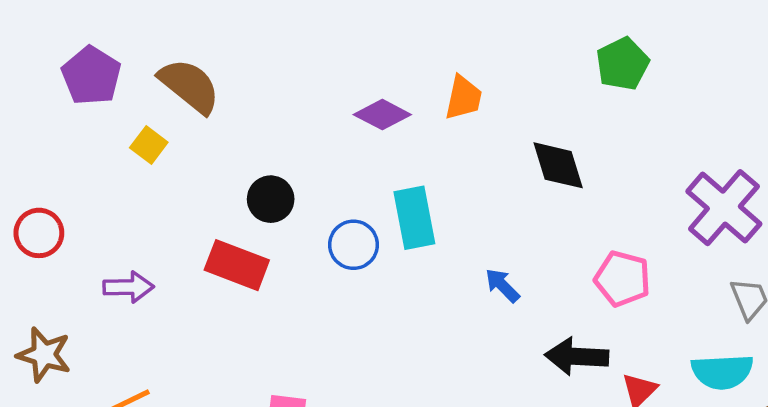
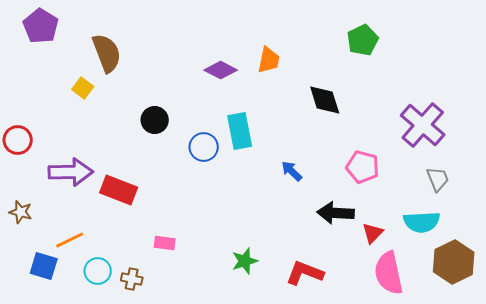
purple pentagon: (91, 76) -> (41, 26), moved
brown semicircle: (189, 86) -> (107, 53), turned 30
red rectangle: (237, 265) -> (119, 190), moved
purple arrow: (129, 287) -> (71, 172), size x1.5
brown star: (44, 355) -> (21, 212), size x0.7

